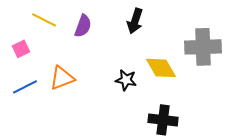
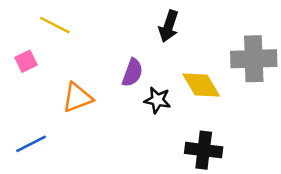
purple semicircle: (83, 26) -> (132, 73), moved
blue line: (25, 87) -> (31, 144), moved

